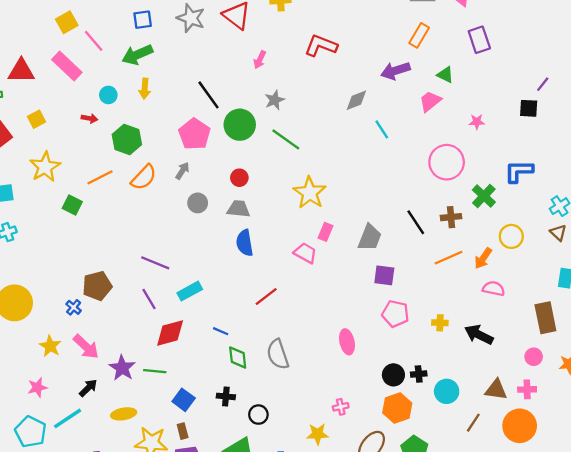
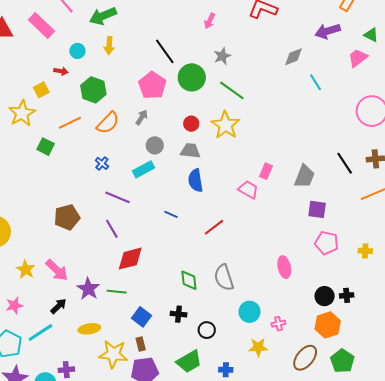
yellow square: (37, 119) -> (41, 90), moved
yellow star: (310, 193) -> (225, 125), moved
cyan rectangle: (190, 291) -> (144, 169), moved
blue cross: (74, 307) -> (102, 163), moved
blue line: (221, 331) -> (171, 214), moved
cyan circle: (447, 391) -> (249, 312), moved

